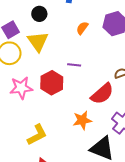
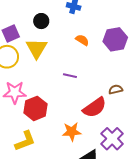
orange semicircle: (82, 28) -> (82, 40), turned 80
red hexagon: (52, 83) -> (36, 108), moved

